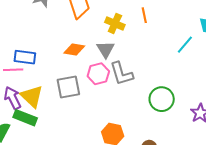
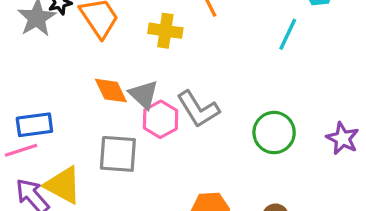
orange diamond: (74, 49) -> (111, 91), turned 70
gray triangle: (106, 49) -> (144, 95), moved
gray square: (68, 87) -> (118, 154), turned 30

